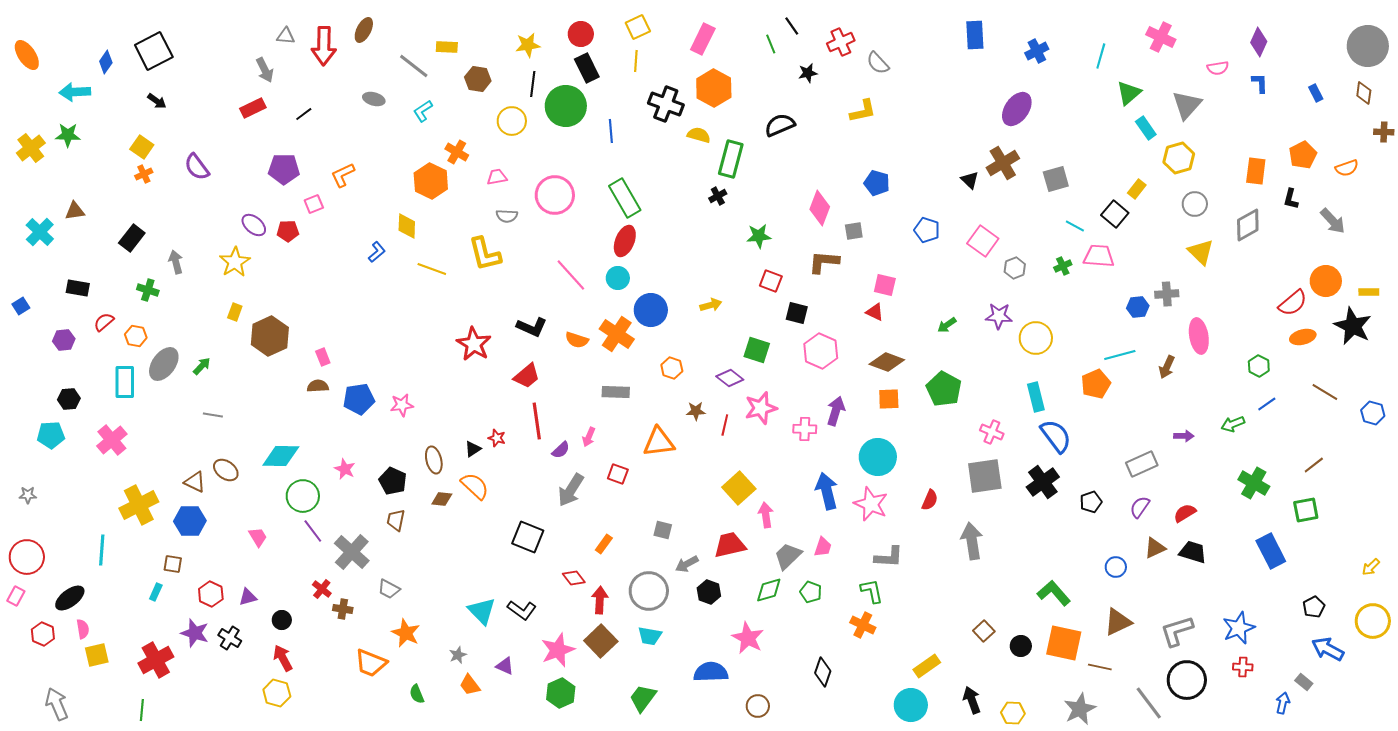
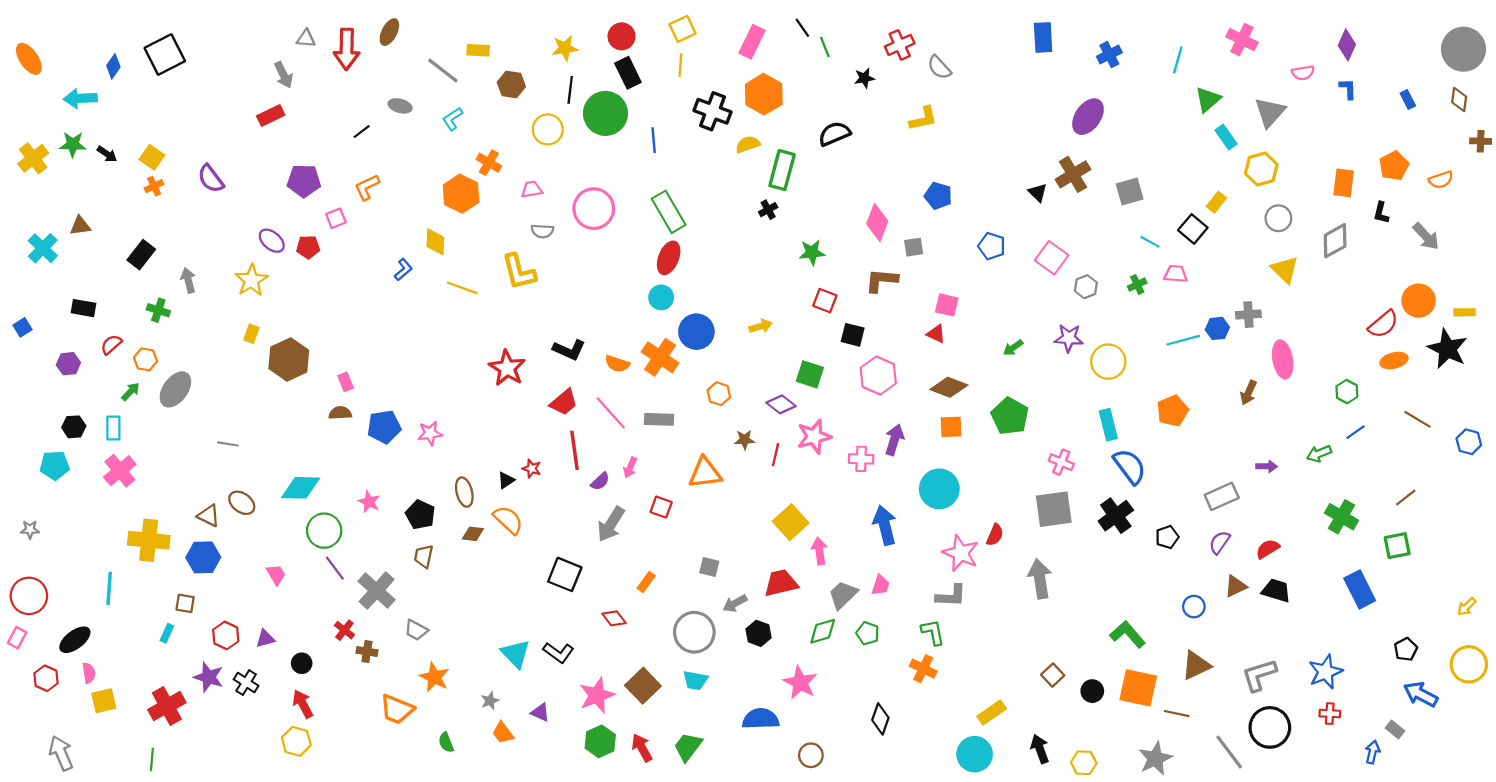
black line: (792, 26) -> (802, 28), moved
black arrow: (157, 101) -> (107, 154), moved
black line: (304, 114) -> (362, 132), moved
yellow semicircle: (699, 135) -> (748, 144), turned -35
pink trapezoid: (1099, 256) -> (1176, 274), size x0.7
pink line: (571, 275) -> (611, 413), moved
cyan line: (1120, 355) -> (1183, 340), moved
green arrow: (202, 366) -> (131, 392), moved
cyan rectangle: (125, 382) -> (113, 428), moved, size x0.7
pink star: (871, 504) -> (961, 553), moved
yellow cross: (139, 505) -> (149, 540), turned 33
red arrow: (600, 600) -> (642, 748), moved, turned -32

